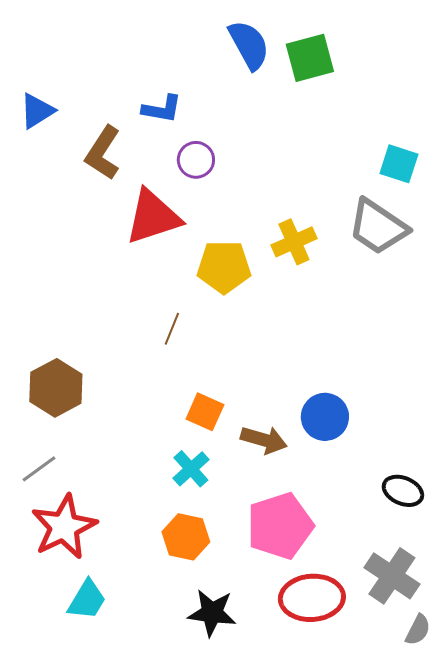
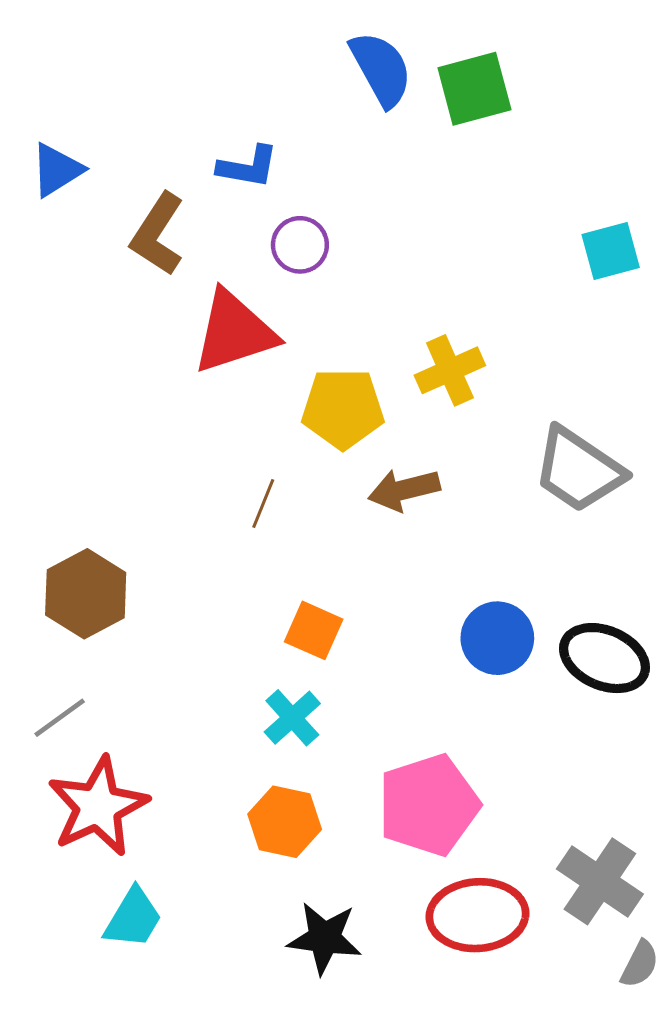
cyan square: (399, 164) -> (611, 251), turned -33
gray trapezoid: (378, 227) -> (578, 470), moved
brown arrow: (264, 440) -> (404, 490), moved, turned 150
black ellipse: (403, 491) -> (604, 658), moved, size x1.4

